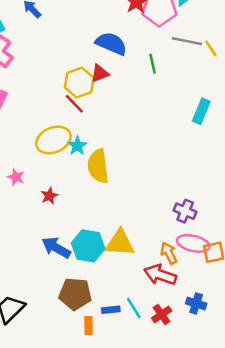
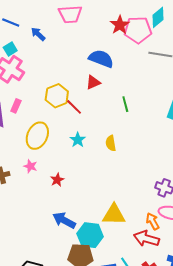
green line: (153, 64) -> (125, 104), moved
yellow hexagon: (79, 83) -> (57, 96), moved
yellow ellipse: (53, 140) -> (37, 136), moved, turned -40
yellow semicircle: (98, 166) -> (111, 143), moved, size x0.6
cyan hexagon: (88, 246) -> (90, 235), moved

